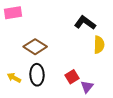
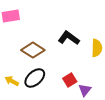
black L-shape: (85, 23) -> (69, 38), moved
black ellipse: (37, 75) -> (35, 78), turned 50

